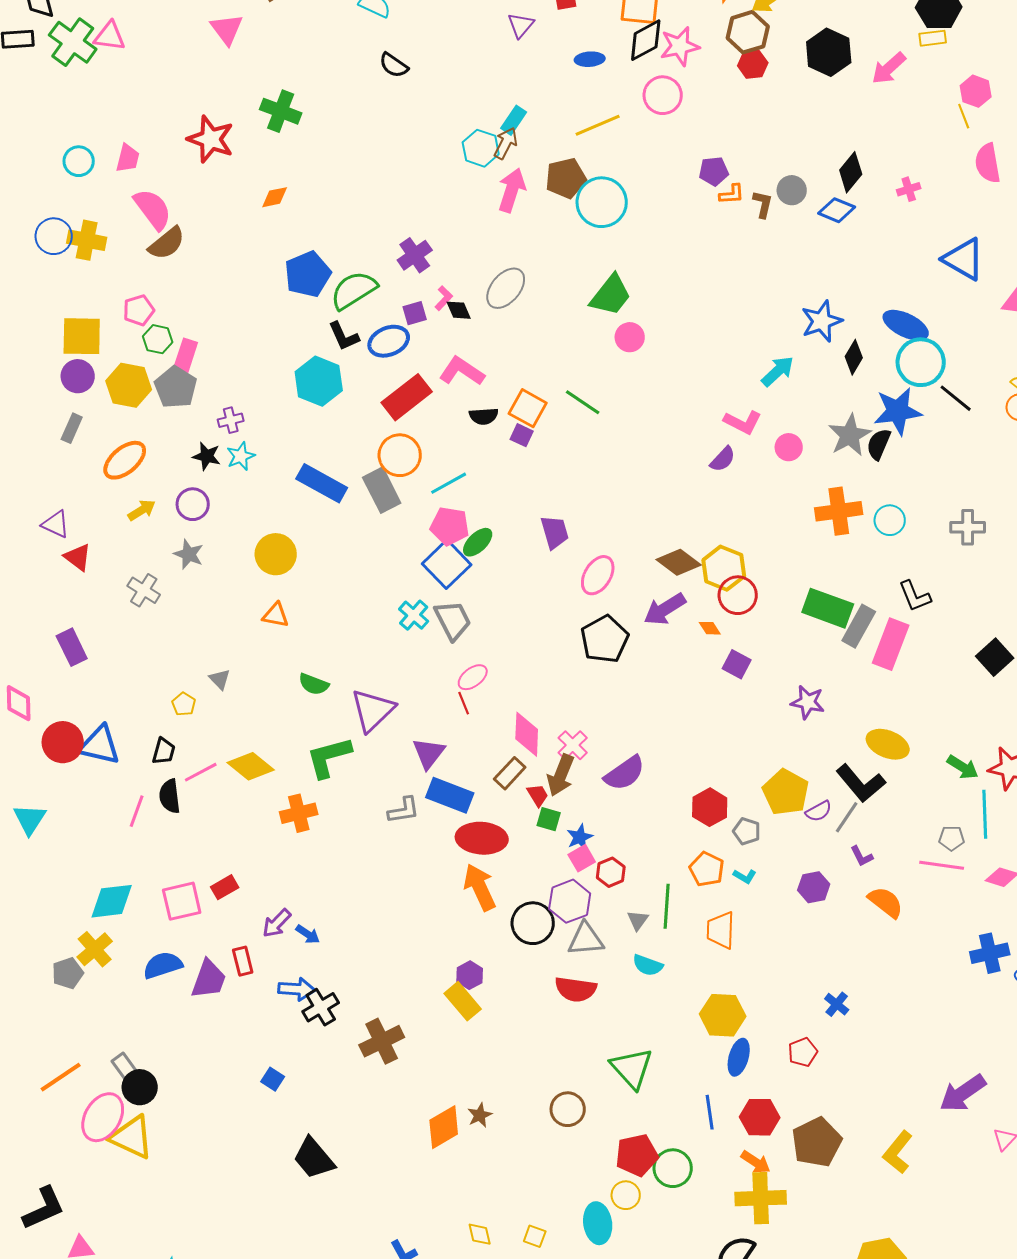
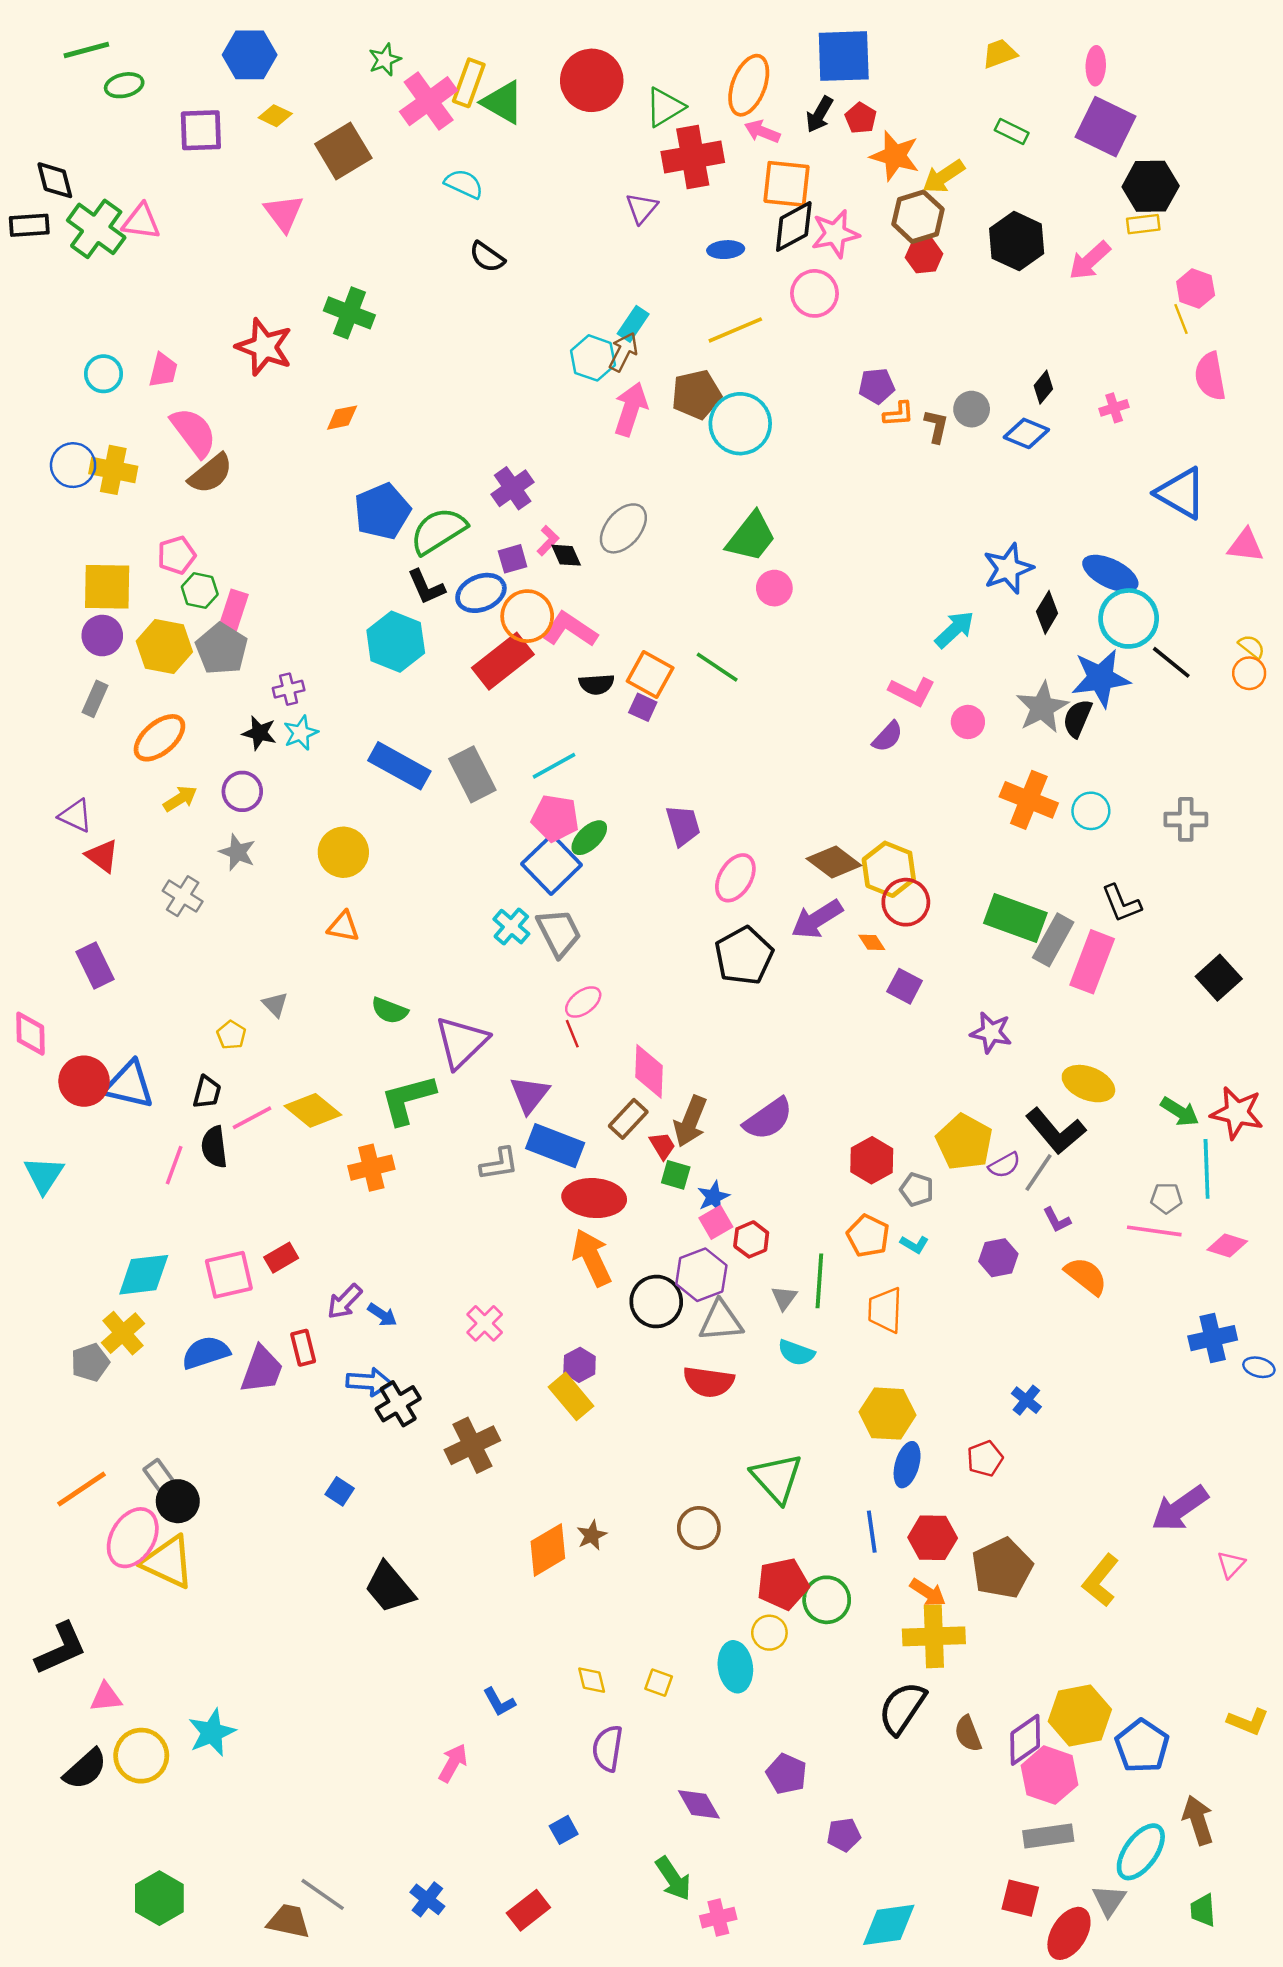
black diamond: (851, 172) -> (1043, 387), size x0.7
orange circle: (400, 455) -> (527, 616), moved
orange cross: (839, 511) -> (1029, 800), turned 30
pink cross: (573, 745) -> (485, 1323), moved

